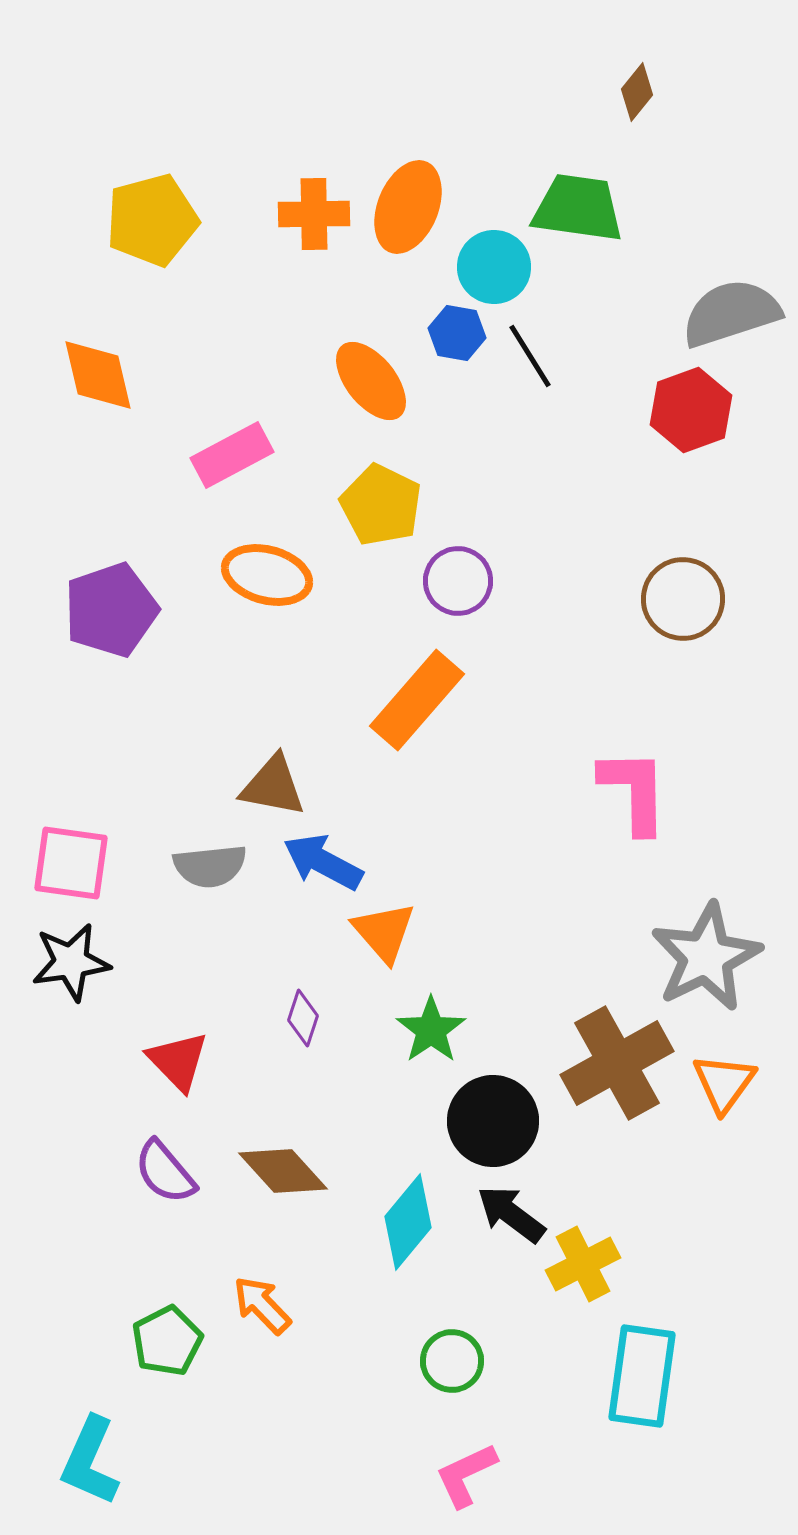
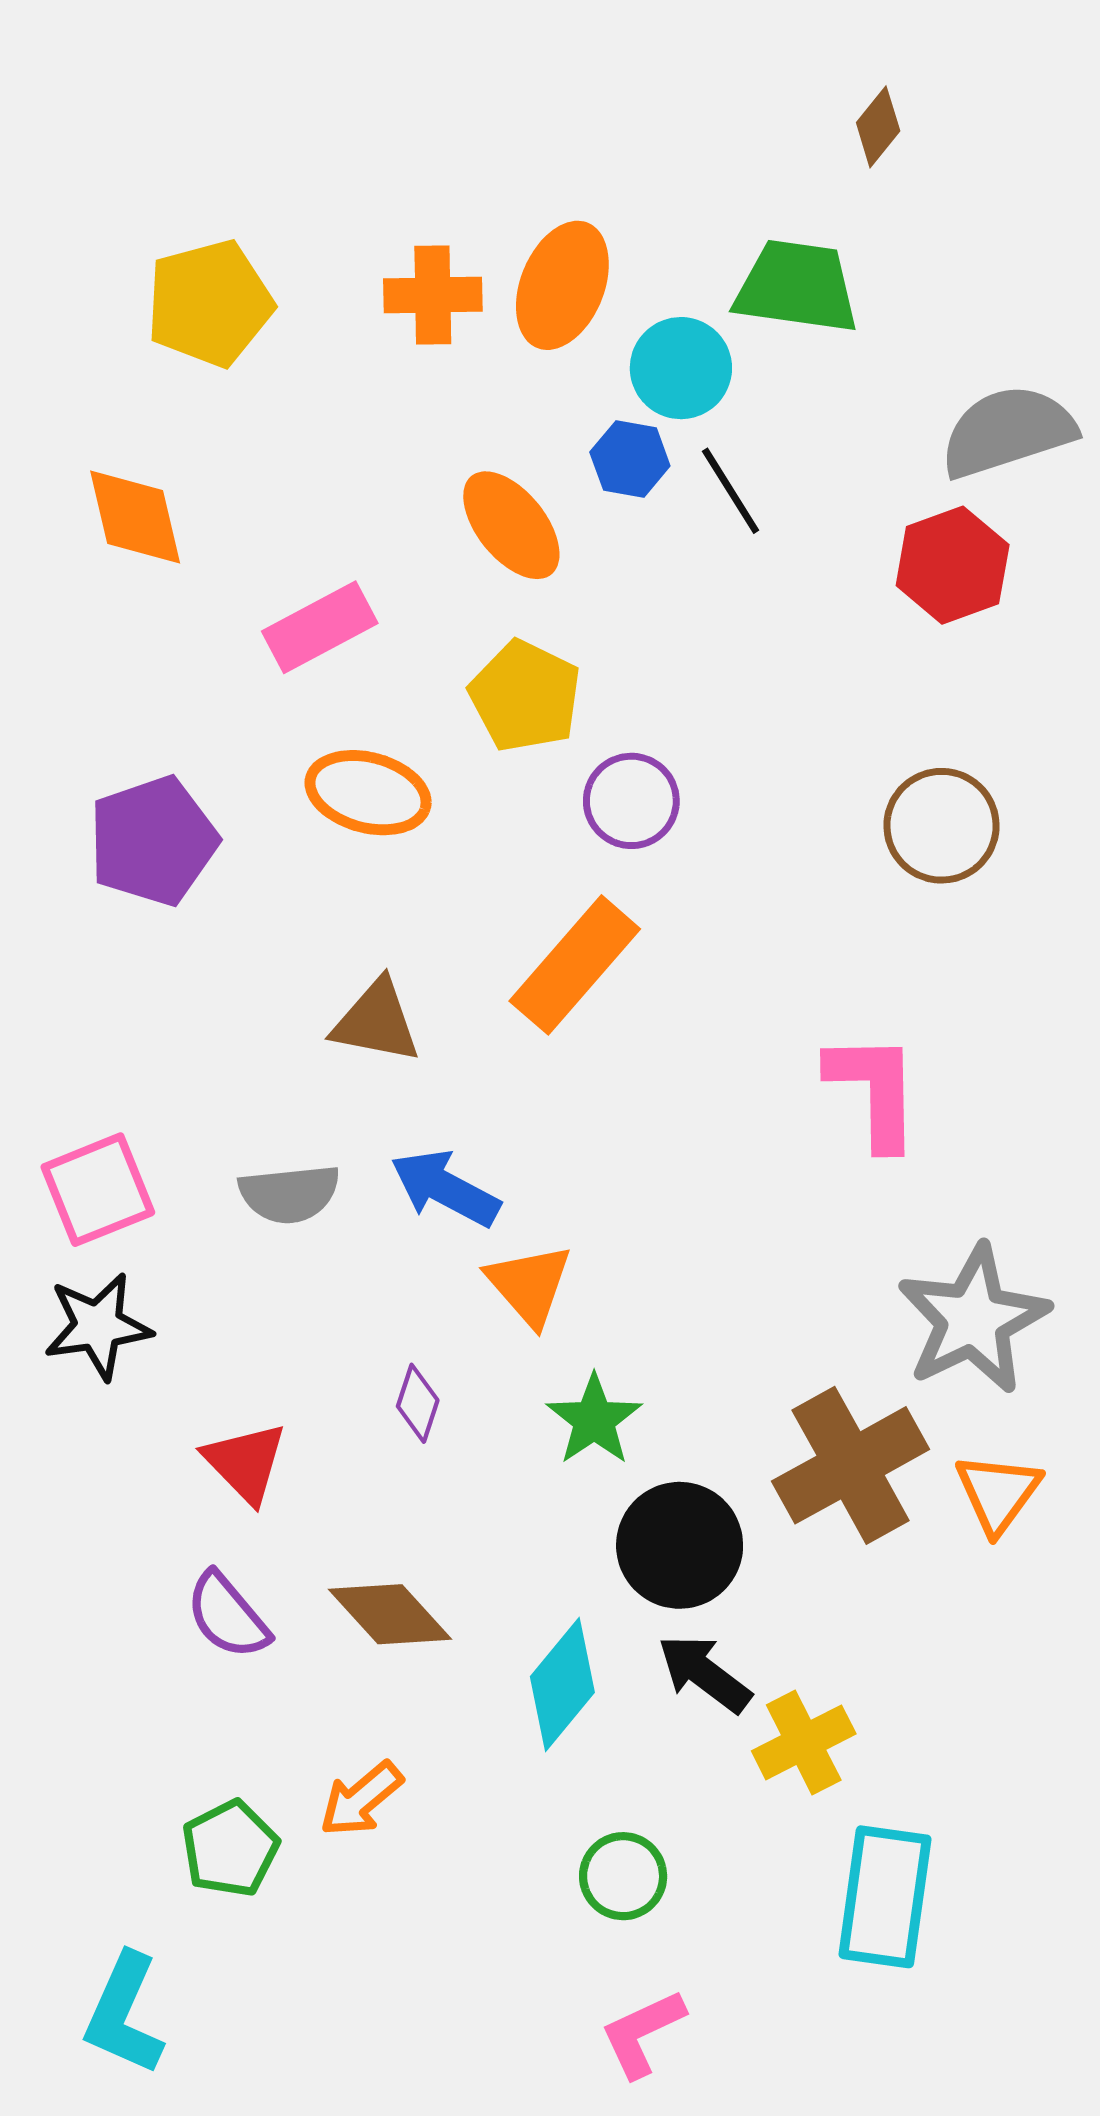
brown triangle: (273, 786) -> (376, 1021), moved
pink square: (71, 863) -> (98, 1190), turned -30
orange arrow: (262, 1305) -> (361, 1799), turned -86

